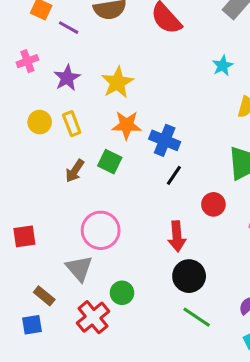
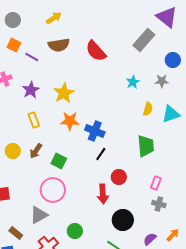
yellow circle: (40, 122) -> (13, 151), moved
green square: (110, 162) -> (59, 161), moved
red circle: (213, 204) -> (119, 177), moved
gray triangle: (79, 268) -> (39, 215), turned 42
black circle: (189, 276) -> (123, 220), moved
green circle: (122, 293) -> (75, 231), moved

